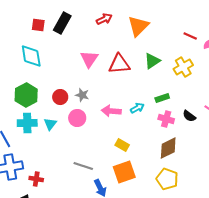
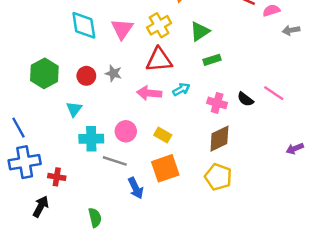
cyan diamond: (31, 56) -> (84, 25), moved
red triangle: (119, 64) -> (159, 60), moved
yellow cross: (183, 67) -> (159, 25), moved
green rectangle: (162, 98) -> (212, 60), moved
pink circle: (77, 118) -> (126, 131), moved
cyan cross: (27, 123) -> (91, 139), moved

